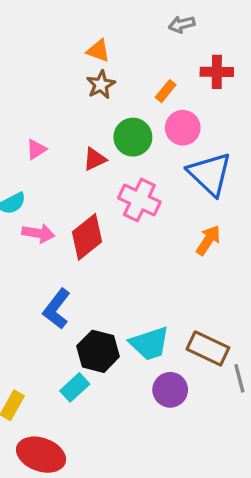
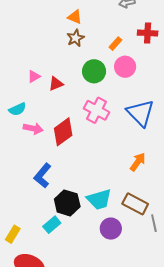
red triangle: (95, 159) -> (56, 84), moved
blue triangle: (210, 174) -> (140, 113), moved
orange arrow: (208, 240) -> (138, 162), moved

